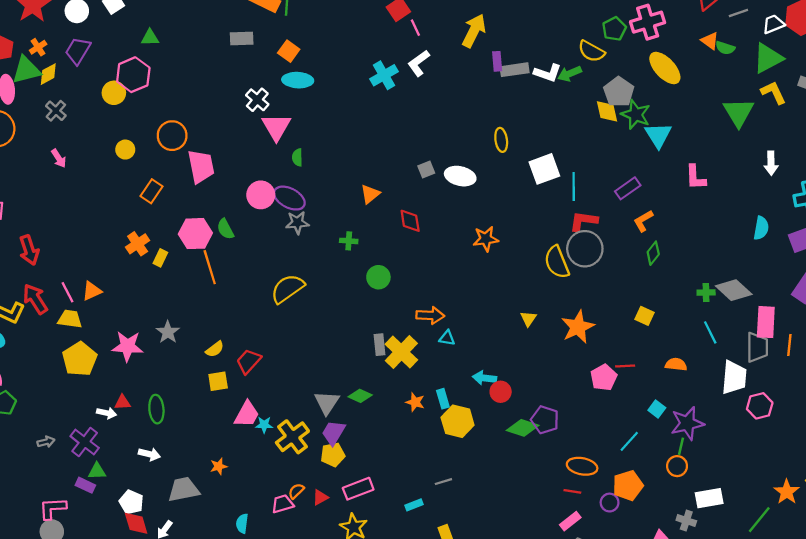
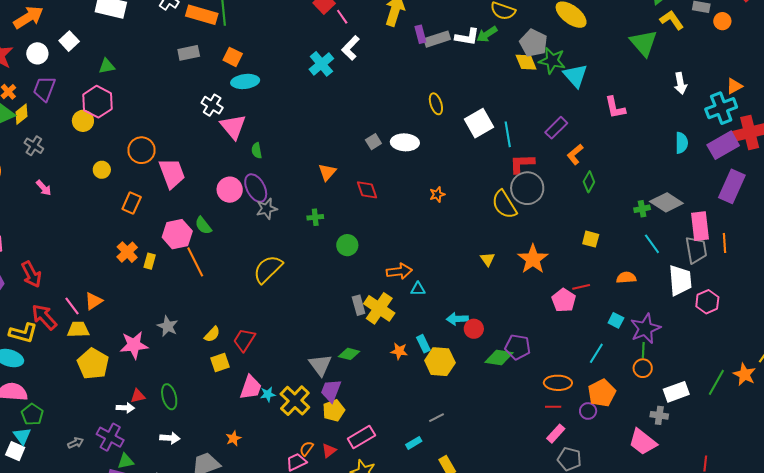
purple ellipse: (289, 198) -> (256, 188), turned 44
orange star: (486, 239) -> (437, 194), size x0.7
green line: (759, 520) -> (716, 382), moved

